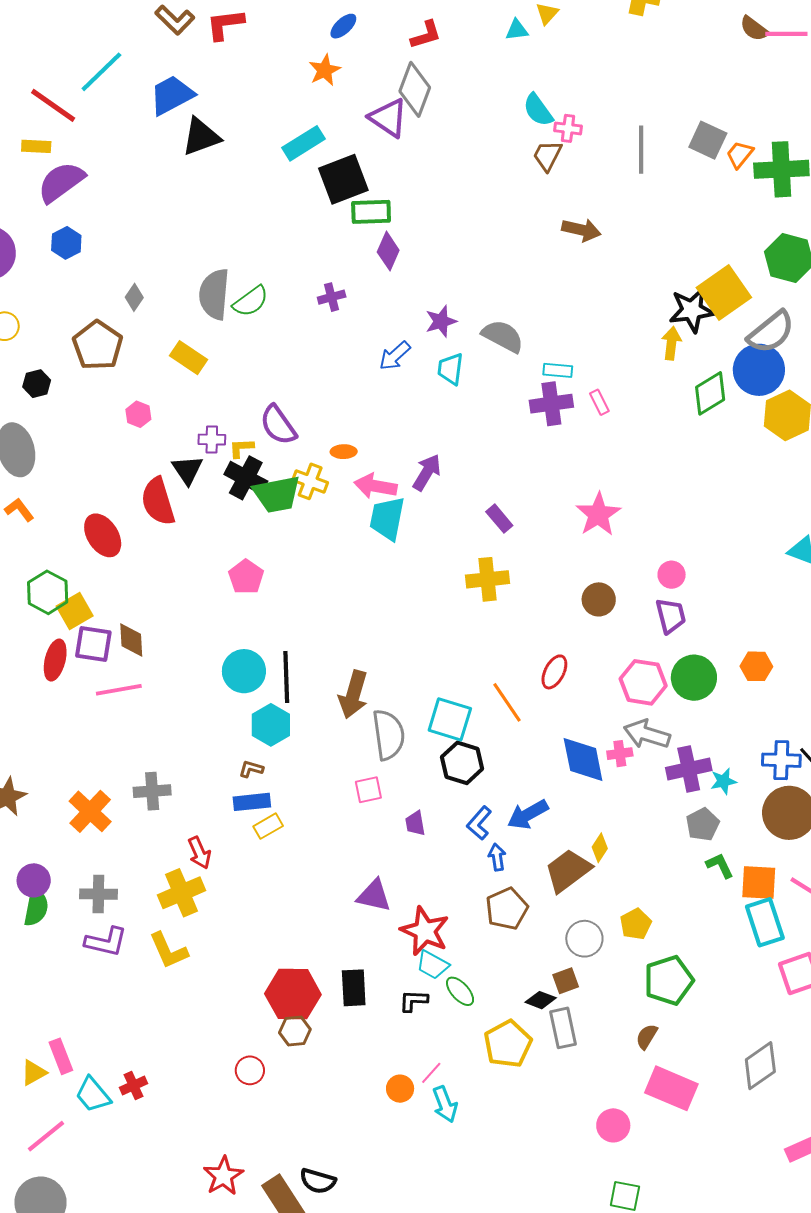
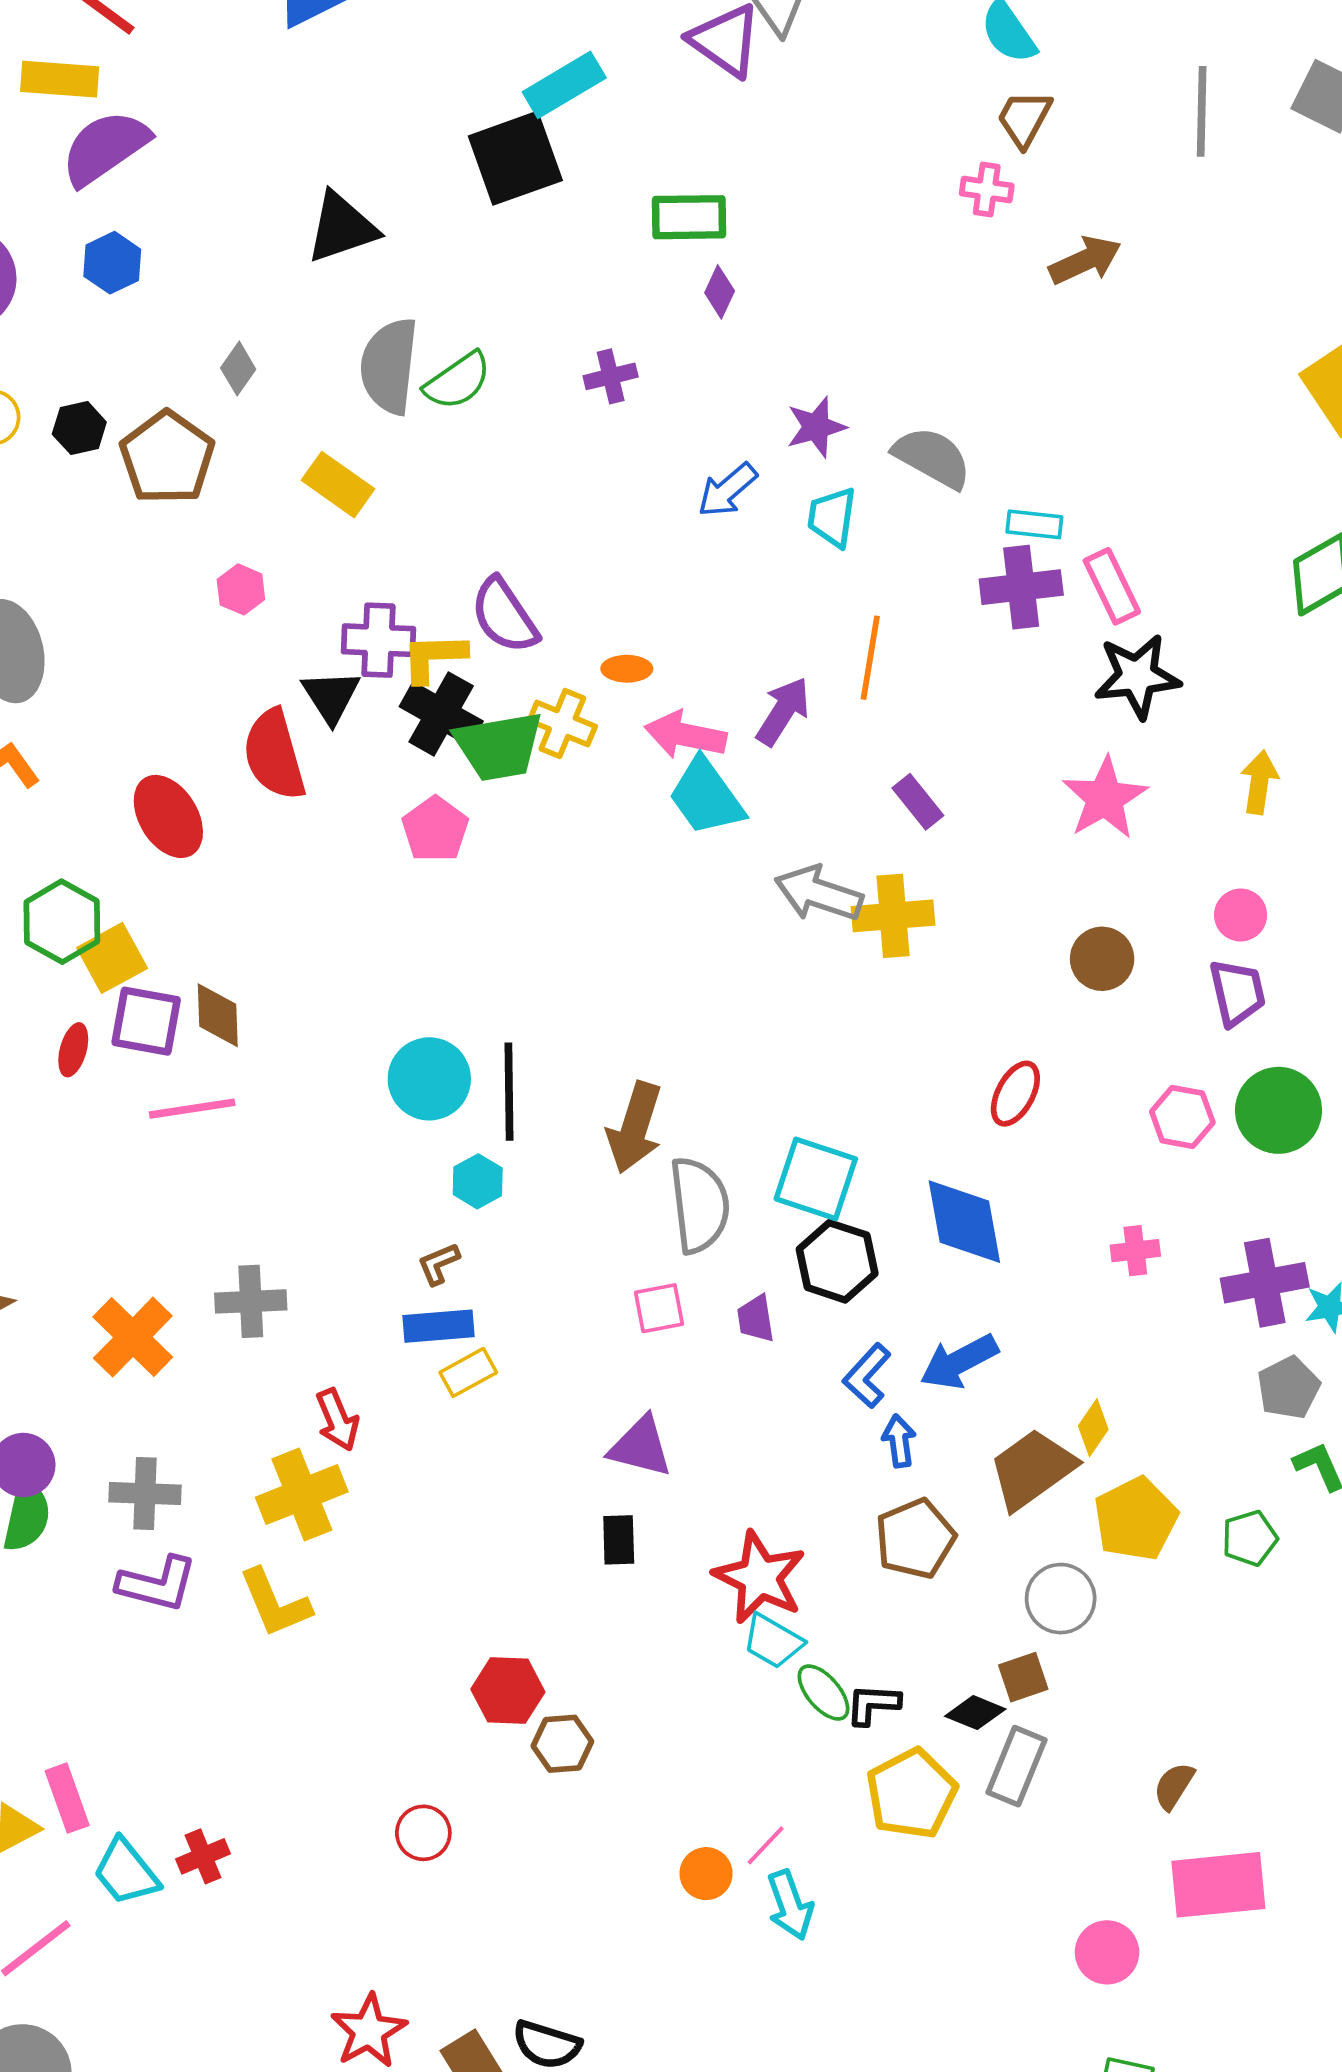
pink cross: (568, 128) -> (987, 190), moved
black triangle: (201, 137) -> (342, 228), moved
yellow rectangle: (36, 146) -> (60, 79), size x1.4
black square: (343, 179) -> (515, 158), moved
brown arrow: (581, 230) -> (1085, 260), turned -39
purple diamond: (388, 251) -> (720, 292), size x0.7
black star: (692, 310) -> (1137, 676), moved
yellow arrow: (671, 343) -> (1259, 782), moved
black hexagon: (37, 384) -> (79, 428), moved
pink rectangle: (599, 402) -> (1112, 586), size x1.5
purple cross: (212, 440) -> (378, 640), size x1.4
yellow L-shape: (241, 448) -> (434, 657), size x1.4
cyan trapezoid: (387, 518) -> (706, 797), turned -48
pink pentagon: (246, 577) -> (435, 829), moved
red ellipse: (55, 660) -> (73, 1050), size x0.7
pink hexagon: (643, 682) -> (1182, 1117), size x0.7
orange line: (507, 702) -> (870, 658), moved, turned 42
cyan hexagon: (271, 725) -> (478, 1181), size x0.7
gray arrow: (647, 734) -> (819, 894), moved
blue diamond: (583, 760) -> (964, 1222), moved
brown L-shape: (251, 769) -> (439, 1264), turned -40
purple trapezoid: (415, 823) -> (756, 1319), moved
purple triangle: (374, 896) -> (640, 1447), moved
yellow pentagon: (636, 924) -> (1136, 1519), moved, size x1.4
green pentagon: (669, 980) -> (1250, 1538), moved, size x0.6
black rectangle: (354, 988) -> (619, 1540), moved, size x0.7
red hexagon: (293, 994) -> (508, 1691), size x0.7
black L-shape: (413, 1001) -> (873, 1704), moved
gray rectangle: (563, 1028) -> (1016, 1766), turned 33
brown hexagon: (295, 1031) -> (562, 1744), moved
pink rectangle: (671, 1088) -> (1218, 1885), turned -30

